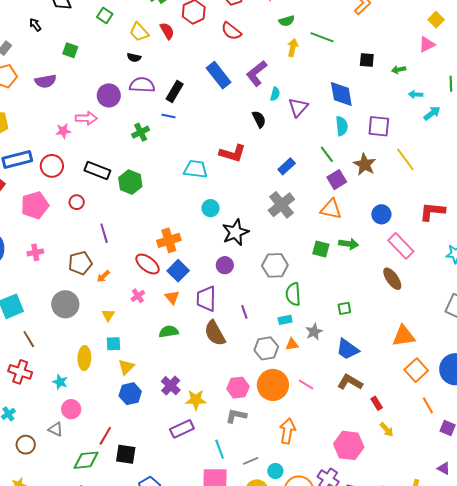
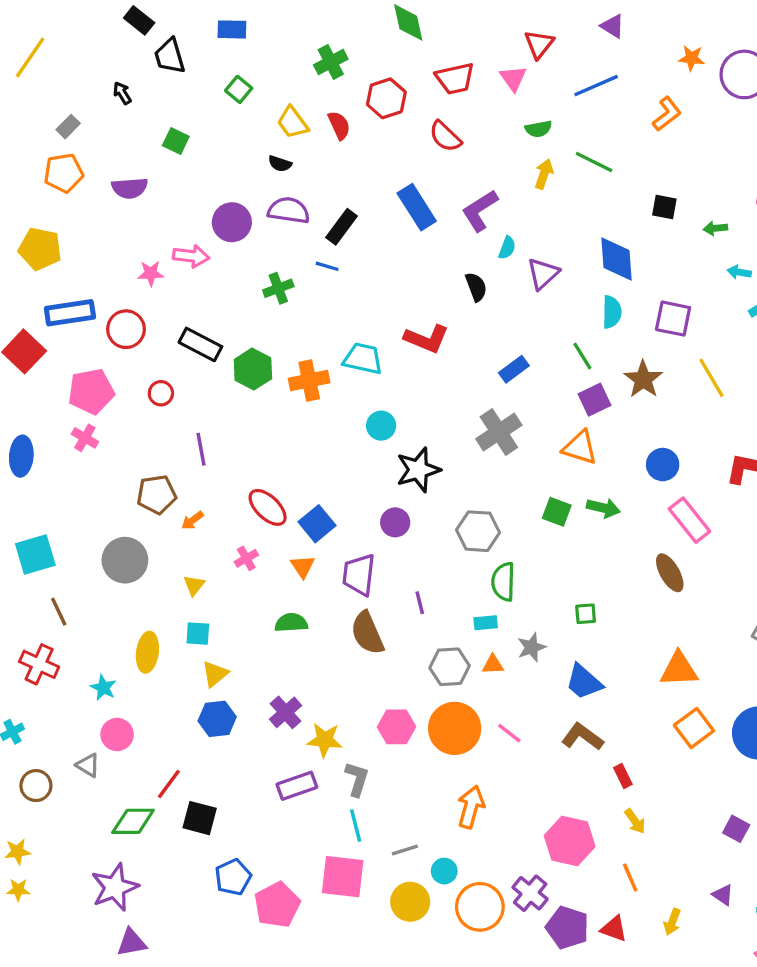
orange cross: (169, 240) -> (309, 381), moved
pink cross: (35, 252) -> (85, 438), moved, turned 35
orange line: (428, 405) -> (630, 878), moved
gray L-shape: (236, 416) -> (357, 779), moved, turned 90

